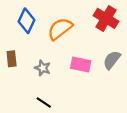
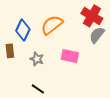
blue diamond: (26, 21) -> (23, 30), moved
gray semicircle: (112, 60) -> (97, 35), moved

